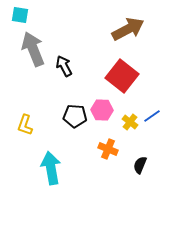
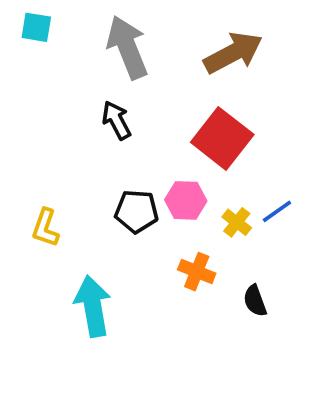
gray arrow: (33, 49) -> (127, 47), moved
black semicircle: (140, 165) -> (255, 301), turned -42

